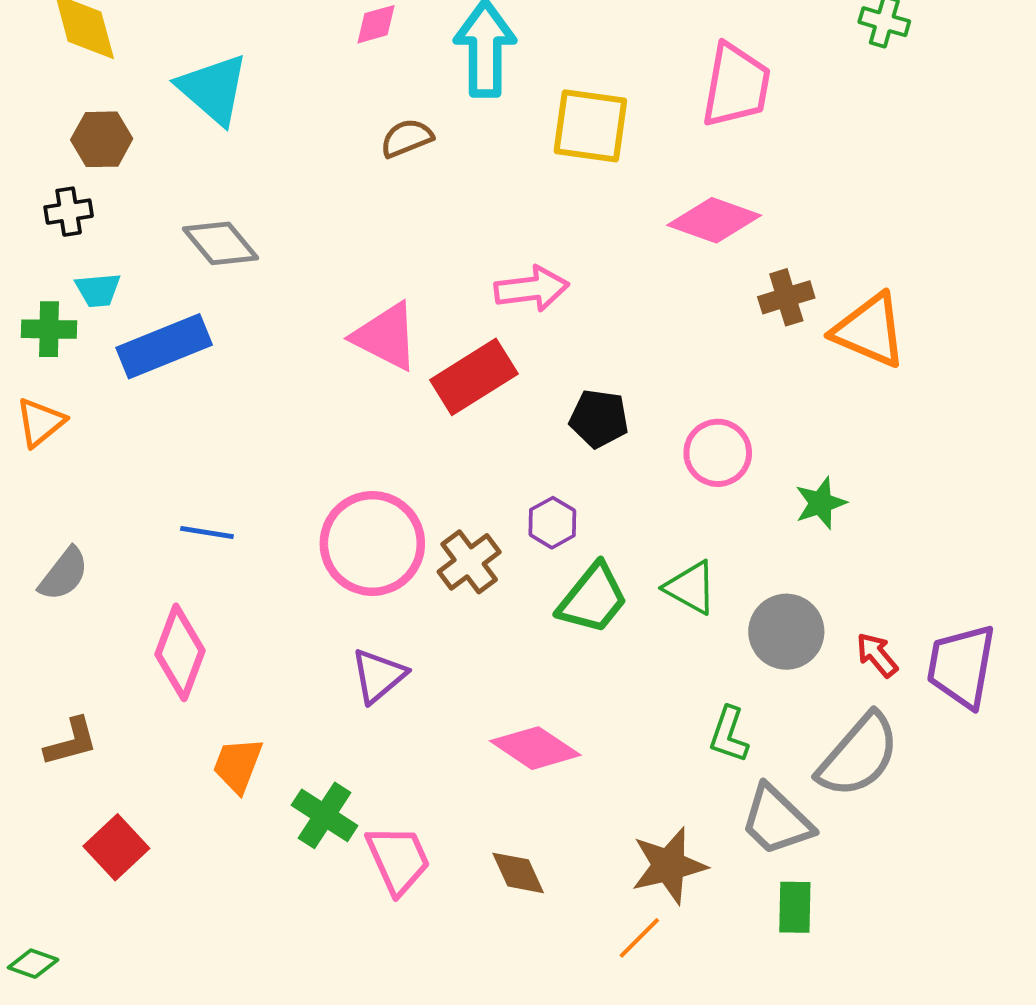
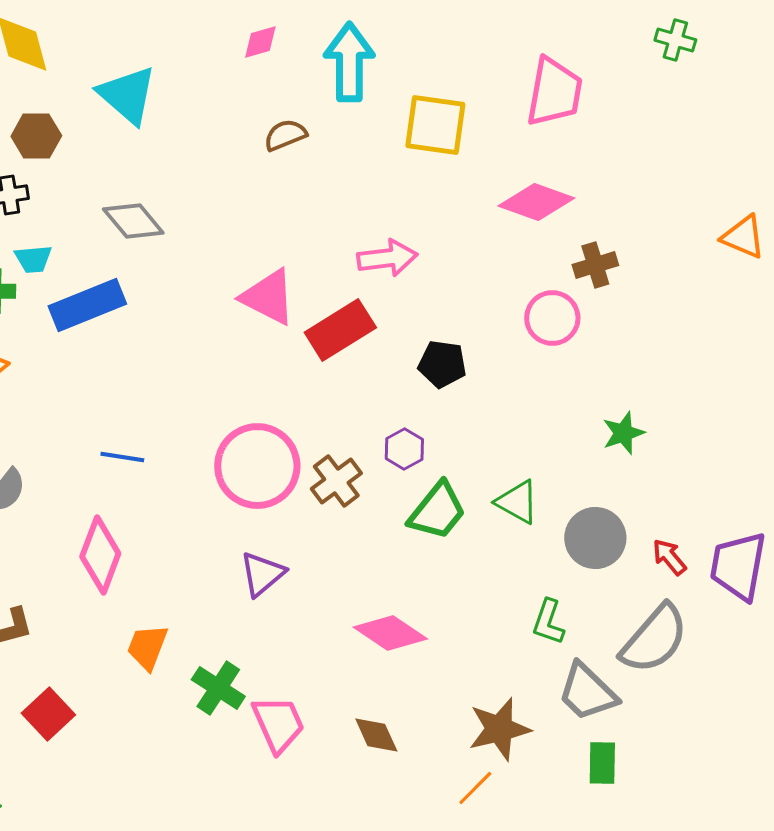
orange triangle: (870, 330) -> (743, 237), moved, size x0.7
pink circle: (718, 453) -> (552, 318), moved

